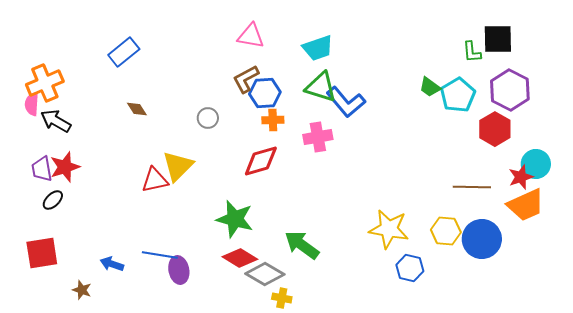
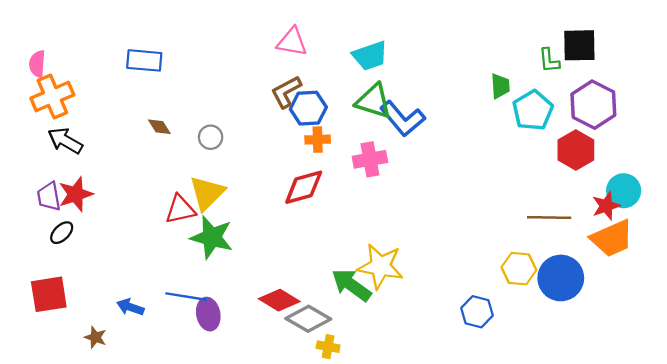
blue rectangle: (124, 52) -> (144, 60), turned 44
green trapezoid: (430, 87) -> (500, 86), moved, turned -130
pink semicircle: (32, 104) -> (37, 64), moved
gray circle: (208, 118) -> (211, 137), moved
green star: (235, 219) -> (212, 237), moved
yellow star: (389, 229) -> (380, 266), moved

